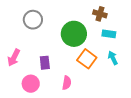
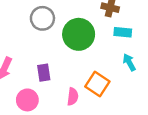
gray circle: (33, 20) -> (42, 18), moved
orange square: (87, 59) -> (97, 84), moved

